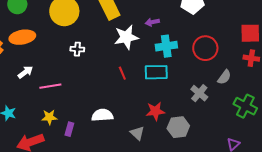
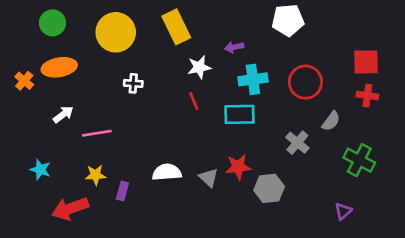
white star: (126, 37) -> (199, 67), size x0.7
red line: (122, 73) -> (194, 101), moved
gray triangle: (137, 133) -> (209, 178), moved

